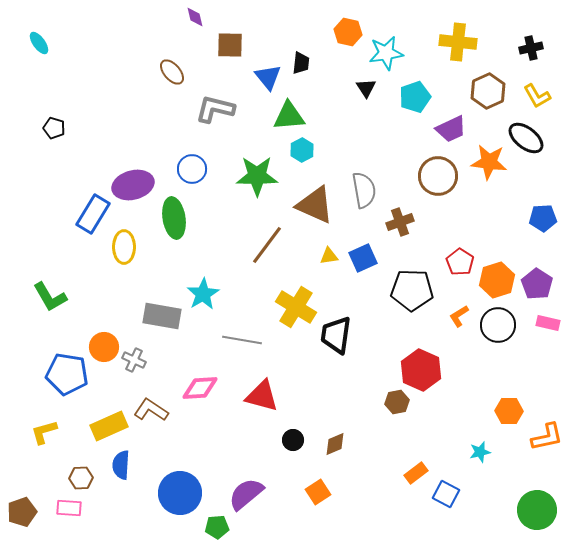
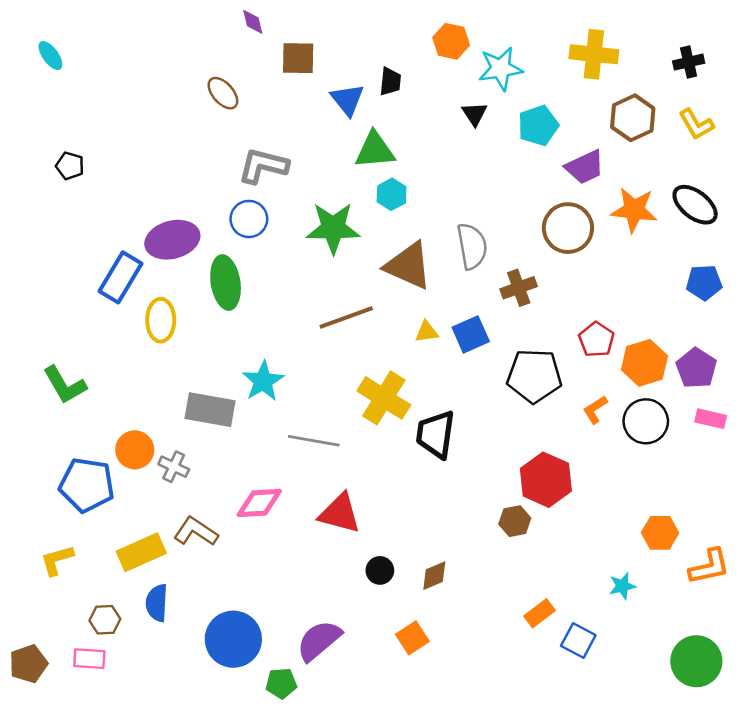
gray L-shape: (215, 109) -> (263, 166), moved
black ellipse: (526, 138) -> (695, 205), moved
brown line: (267, 245) -> (346, 318), turned 33

